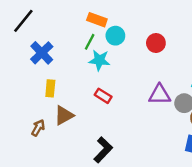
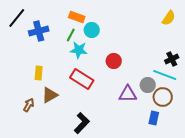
red circle: (156, 43) -> (114, 61), moved
blue cross: (42, 53) -> (39, 31), moved, turned 30
purple triangle: (160, 95) -> (128, 94), moved
red rectangle: (103, 96) -> (82, 79), size x1.6

